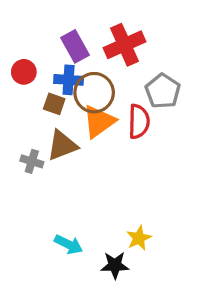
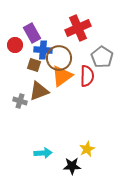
purple rectangle: (75, 46) -> (32, 33), moved
cyan arrow: (69, 244) -> (43, 153), turned -30

